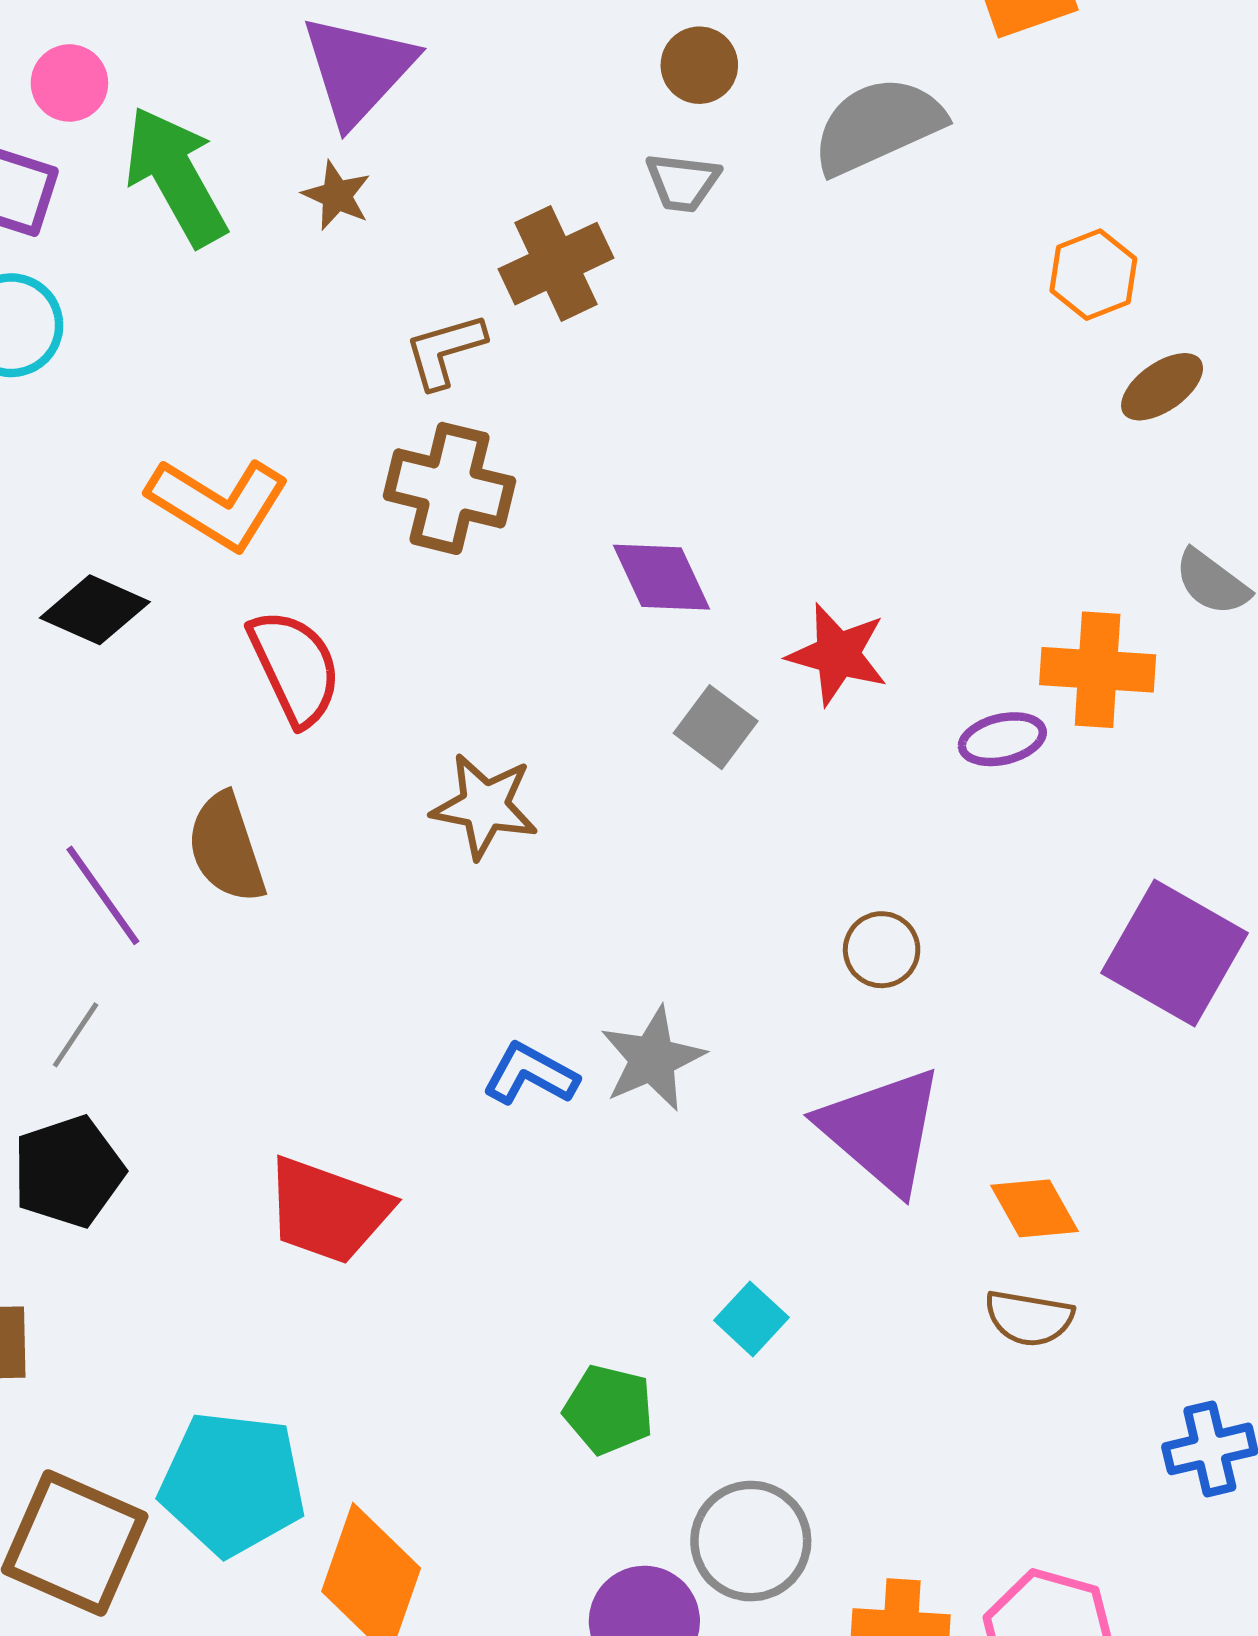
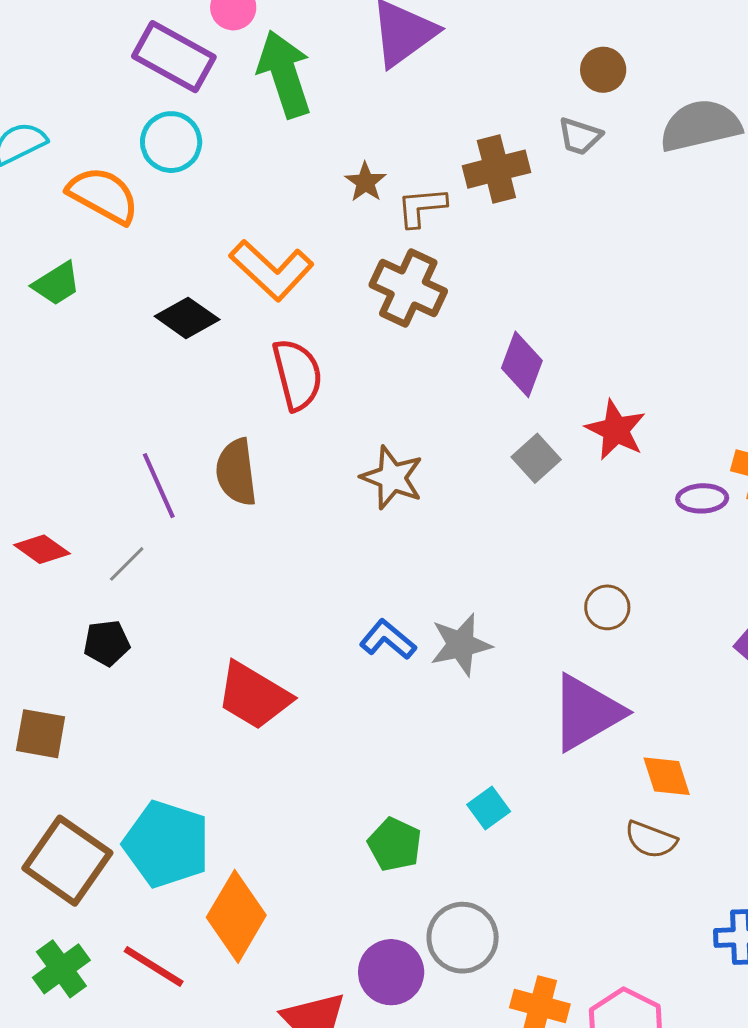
brown star: (337, 195) -> (365, 182), moved
purple diamond: (662, 577) -> (522, 364), turned 34
purple triangle: (882, 1130) -> (587, 713), turned 38
black pentagon: (68, 1172) -> (107, 643), size x0.7

